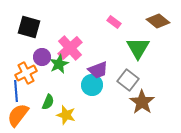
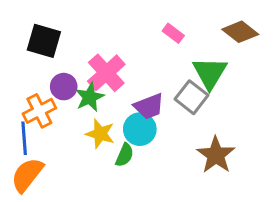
gray square: (128, 80) -> (192, 97), moved
green semicircle: (48, 102) -> (125, 155), moved
yellow star: (66, 115) -> (100, 134), moved

